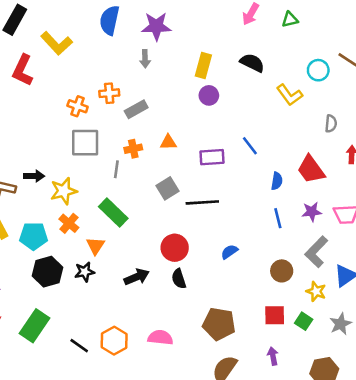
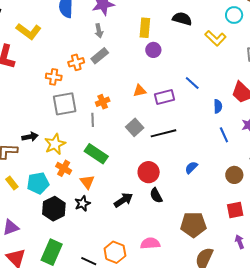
gray rectangle: (136, 109) -> (100, 56), moved
orange triangle: (168, 142) -> (140, 91), moved

